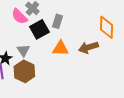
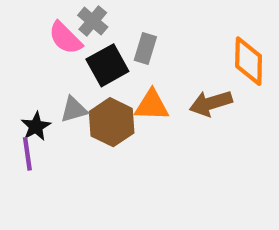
gray triangle: (23, 50) -> (74, 110), turned 48
brown hexagon: (24, 71) -> (112, 122), moved

